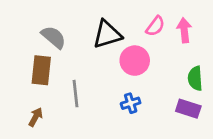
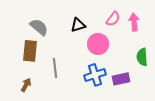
black triangle: (107, 34) -> (78, 25), size x0.7
blue cross: (131, 103) -> (95, 75), size x1.5
purple rectangle: (188, 109) -> (121, 79), moved, turned -30

